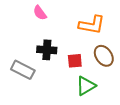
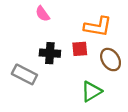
red square: (75, 61) -> (80, 49), moved

